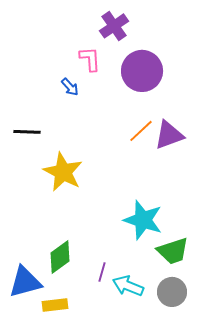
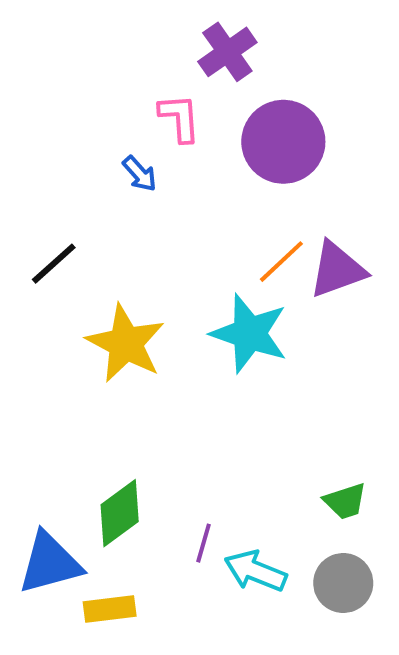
black line: (27, 132) -> (54, 264), turned -44
cyan star: (143, 220) -> (249, 333), moved
green trapezoid: (173, 251) -> (345, 501), size x0.7

